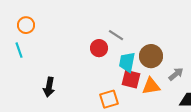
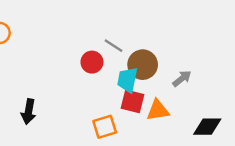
brown circle: (151, 56) -> (143, 65), moved
gray arrow: (176, 74) -> (182, 79), moved

